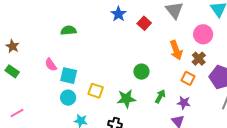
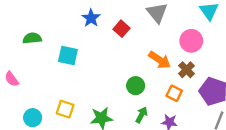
orange arrow: (176, 50) -> (160, 60), turned -36
green circle: (141, 72) -> (136, 86), moved
cyan square: (69, 76) -> (68, 56), moved

